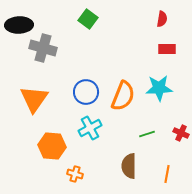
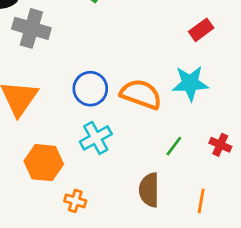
red rectangle: (167, 49) -> (201, 30), turned -36
orange semicircle: (123, 96) -> (141, 94), turned -92
green line: (147, 134) -> (174, 146), turned -35

